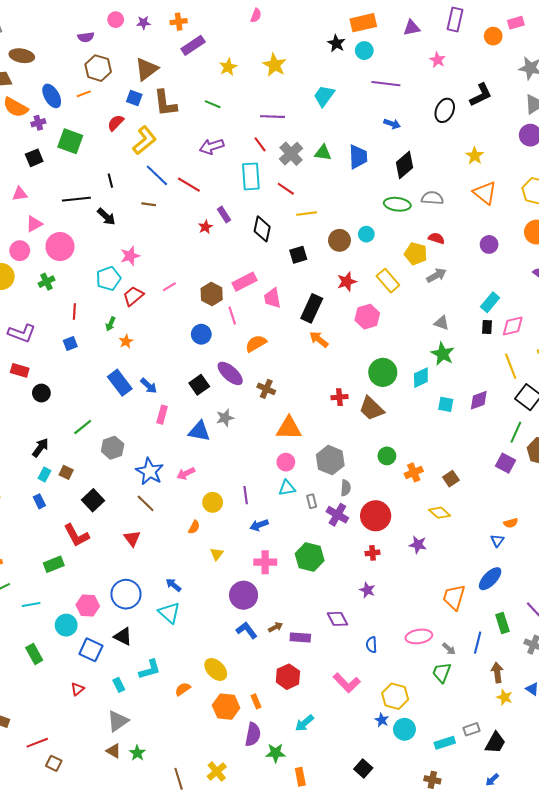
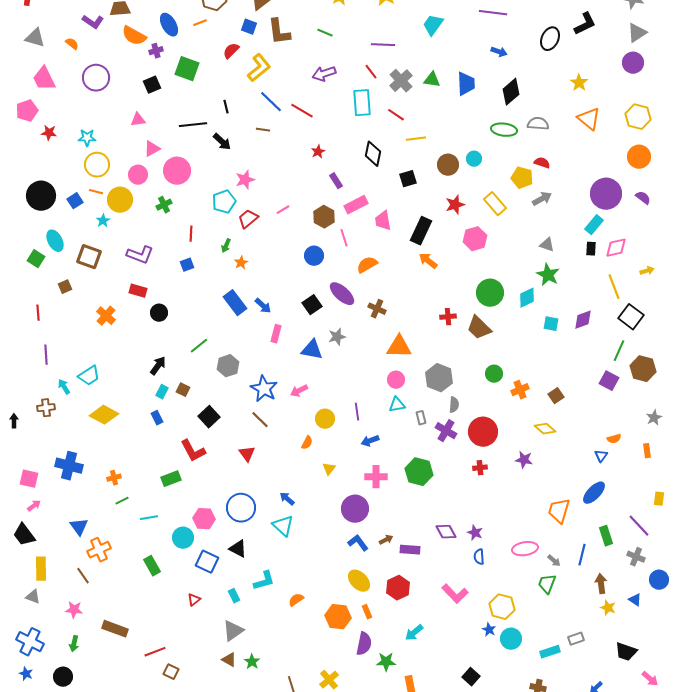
purple rectangle: (224, 215) -> (336, 181), moved
purple circle: (489, 244) -> (606, 194), moved, size x1.8
purple star: (367, 590) -> (475, 533), moved
yellow ellipse: (216, 669) -> (359, 581), moved
black trapezoid: (495, 743) -> (626, 652), moved, turned 80

